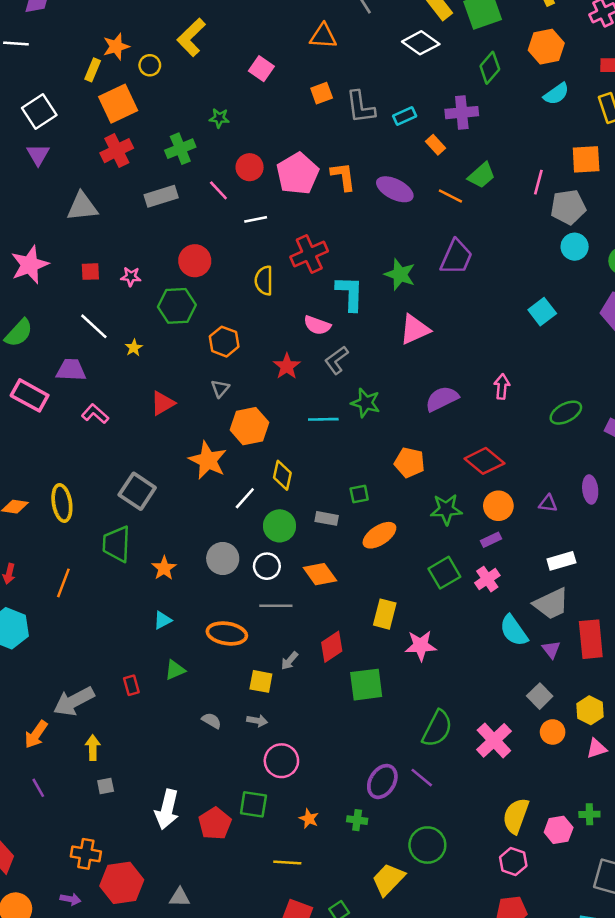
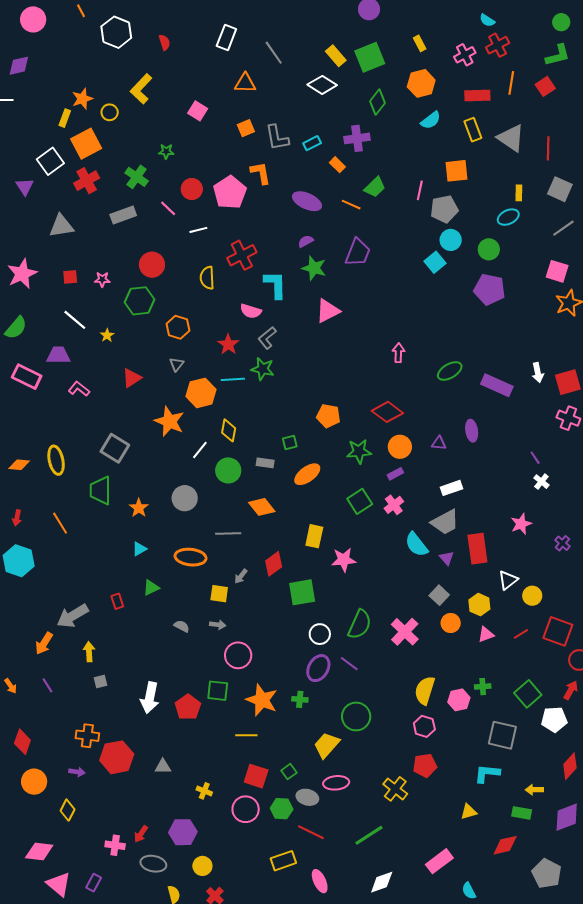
white square: (39, 111) -> (50, 161), moved
green cross: (180, 149) -> (137, 177), turned -30
orange L-shape: (343, 176) -> (261, 173), moved
cyan square: (542, 312) -> (435, 262), moved
purple semicircle: (442, 399) -> (306, 241), moved, size x0.6
green star: (366, 403) -> (263, 369), moved
cyan line: (323, 419) -> (233, 379), moved
white circle: (267, 566) -> (320, 634), moved
orange line: (63, 583) -> (60, 523), turned -50
orange star: (309, 819) -> (262, 700), size x2.0

